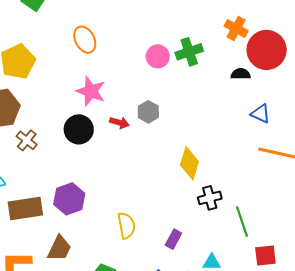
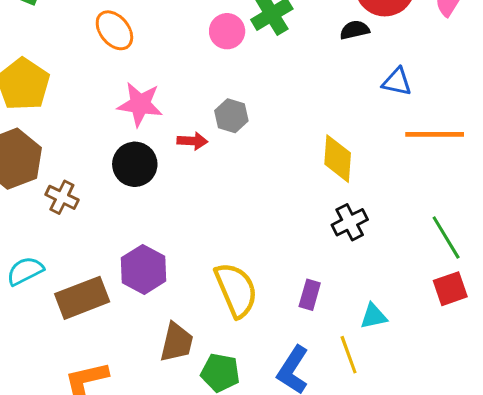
yellow diamond: (189, 163) -> (338, 159), moved
green line: (242, 222) -> (446, 238), moved
yellow semicircle: (126, 225) -> (236, 290), size x1.4
brown trapezoid: (59, 248) -> (177, 342), moved

